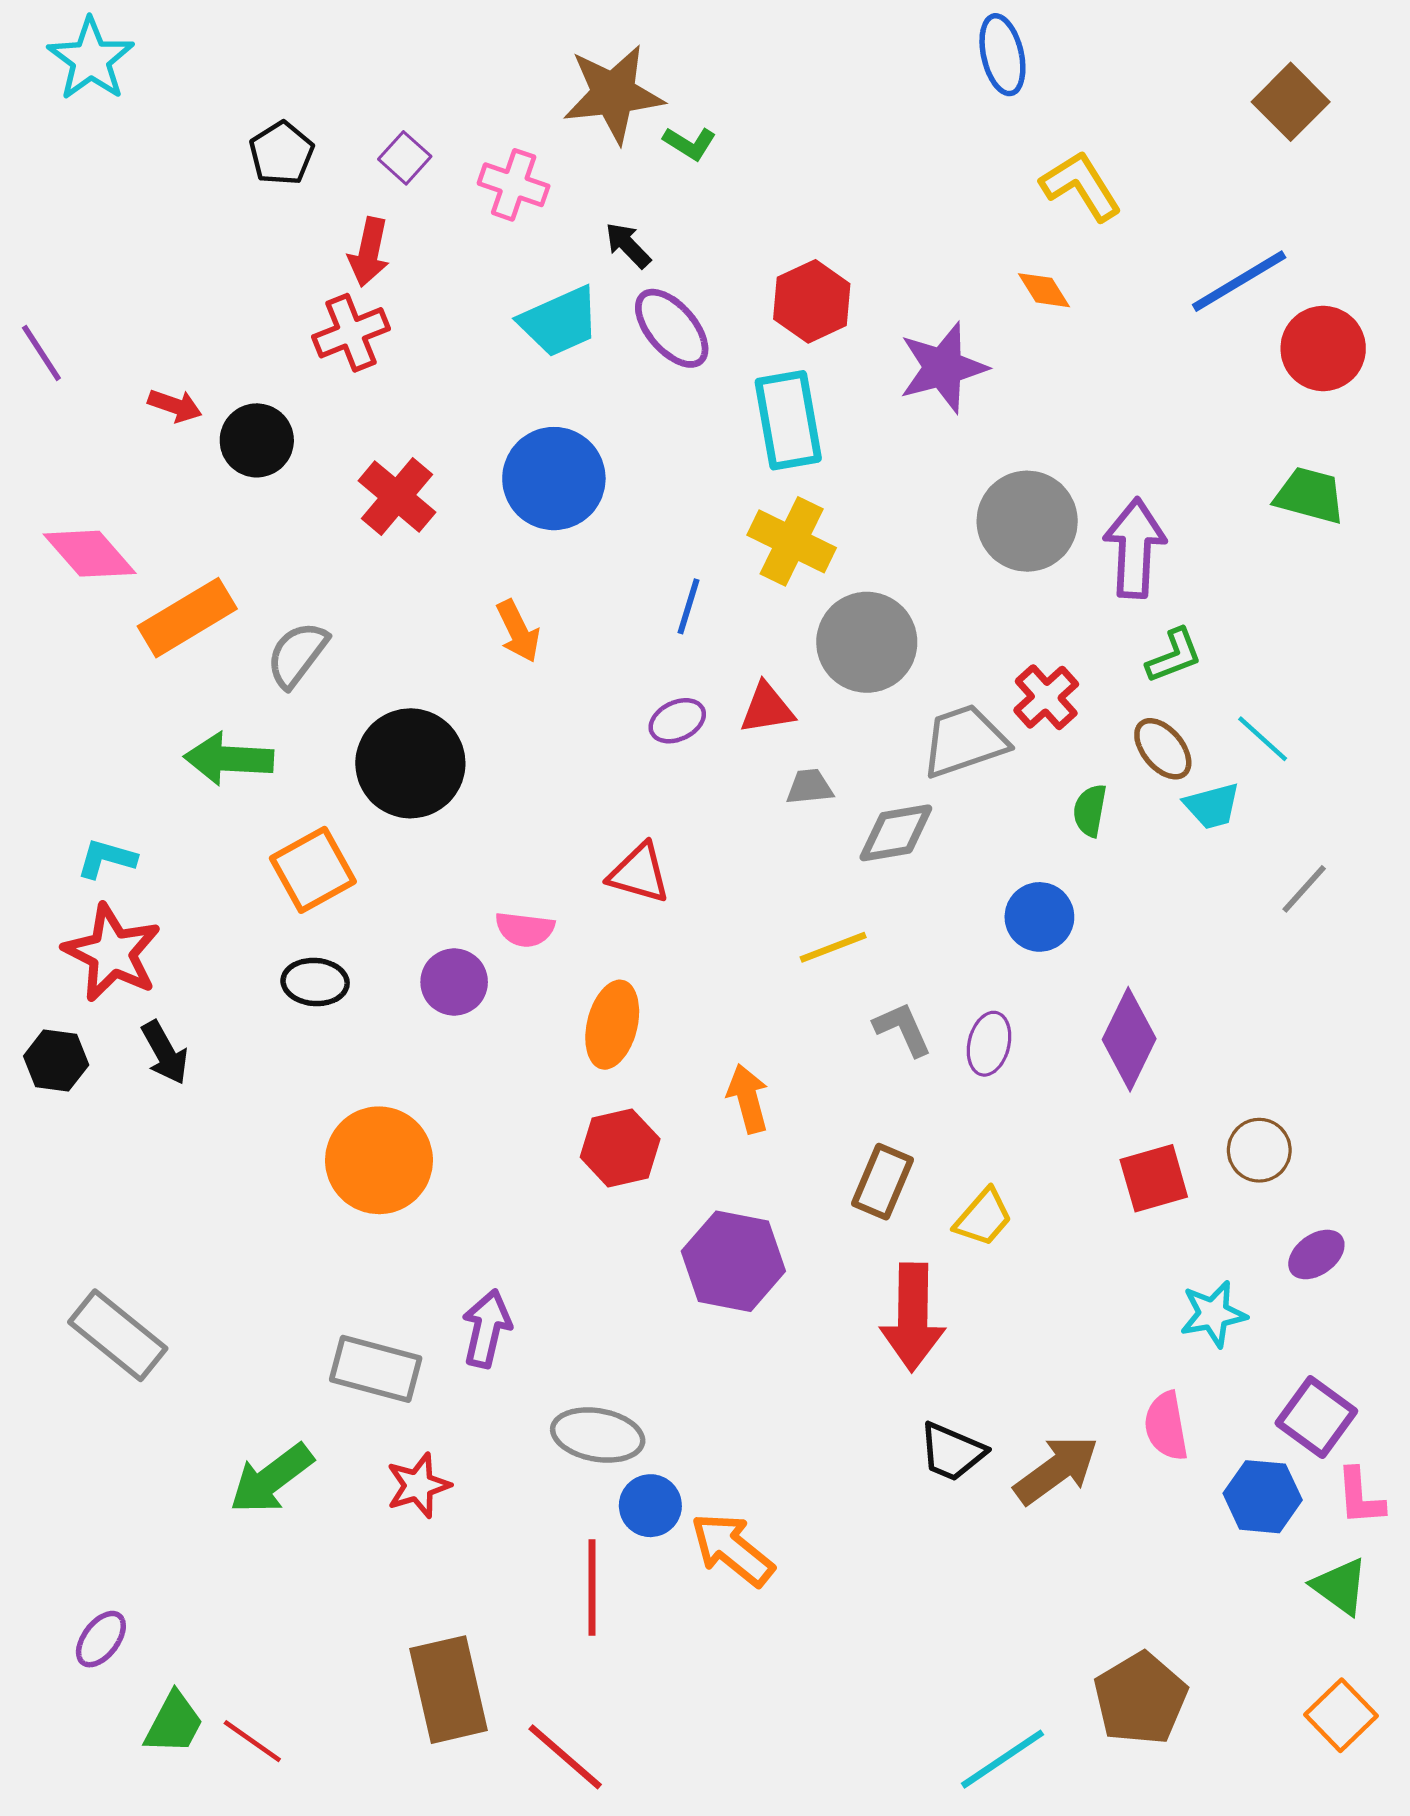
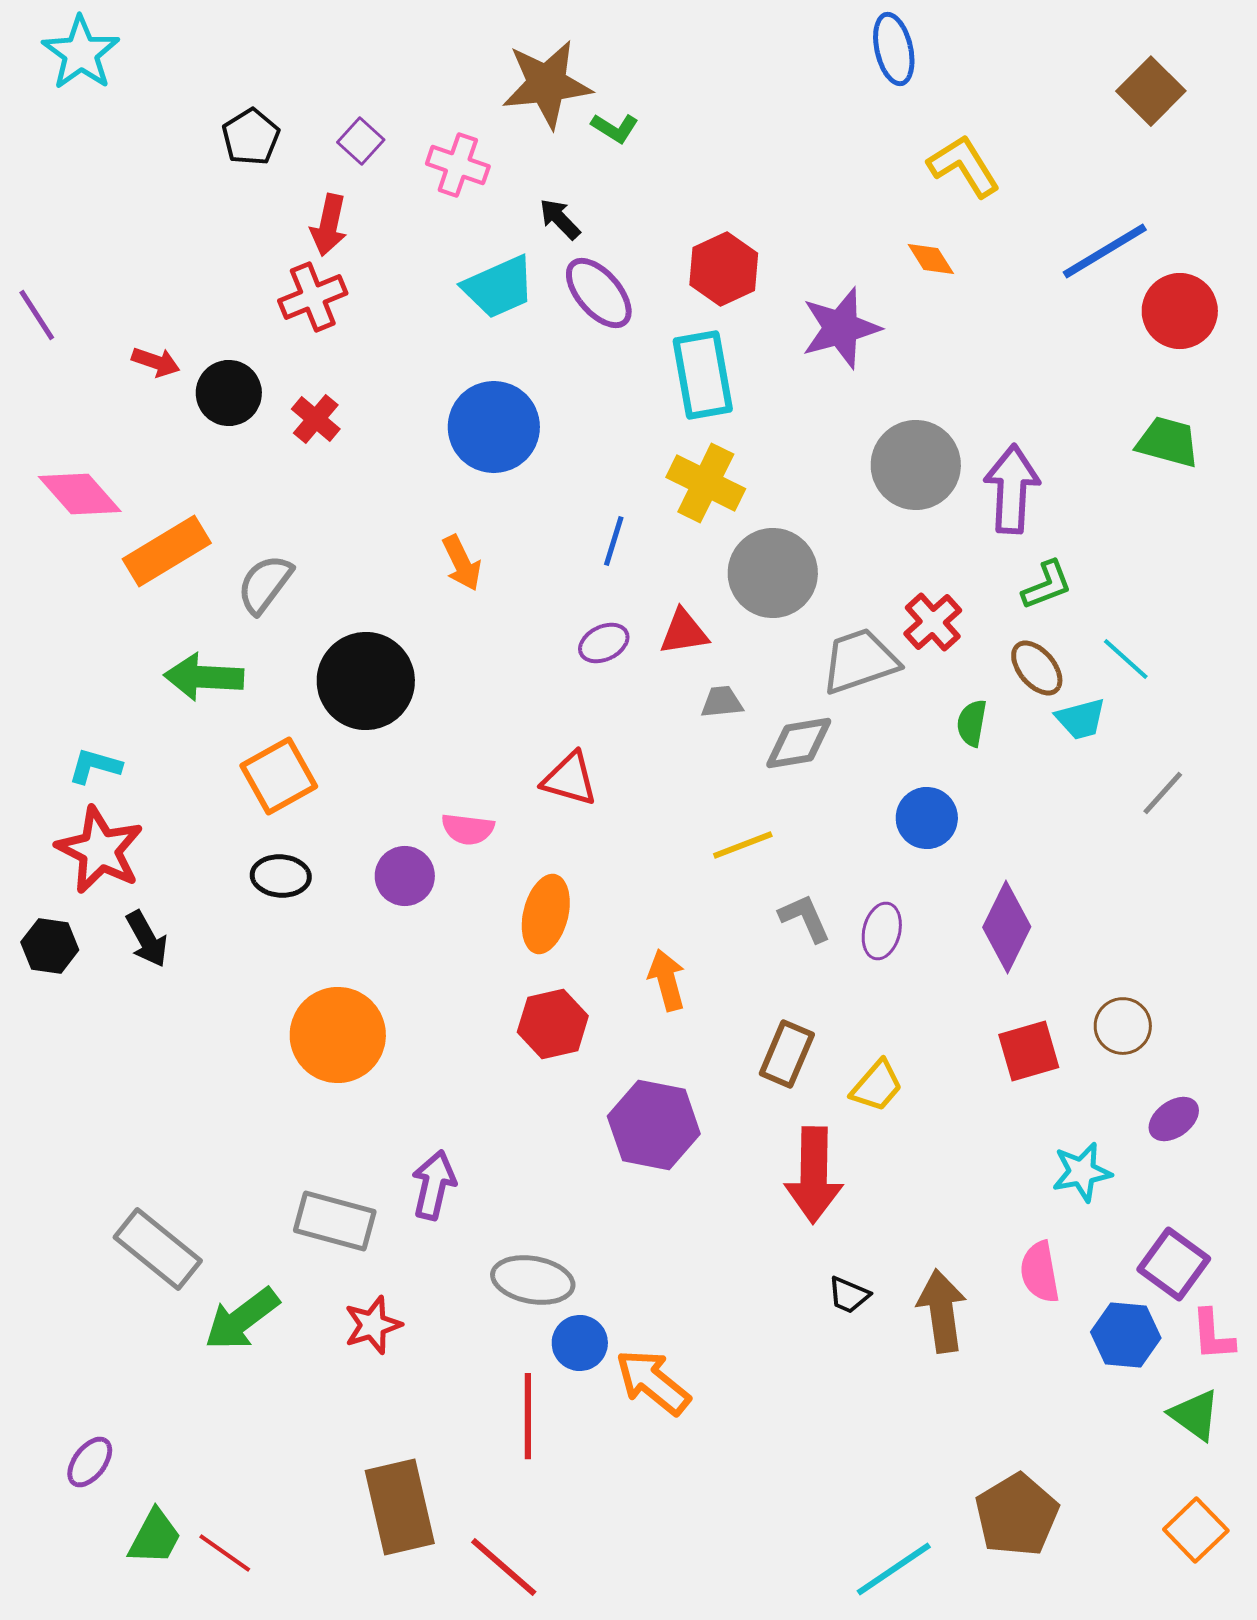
red cross: (397, 496) -> (316, 419), moved, size x0.7
gray rectangle: (118, 1335) -> (158, 1249), moved
black trapezoid: (952, 1452) -> (849, 1295), size x0.7
brown arrow: (1056, 1470) -> (942, 1311), turned -62

